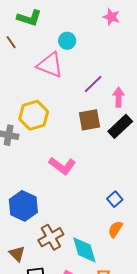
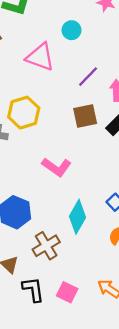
cyan circle: (67, 41) -> (72, 30), moved
cyan diamond: (84, 250) -> (77, 217), moved, turned 48

